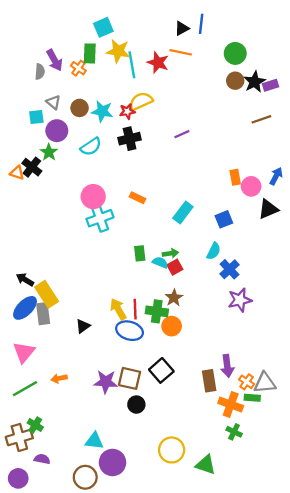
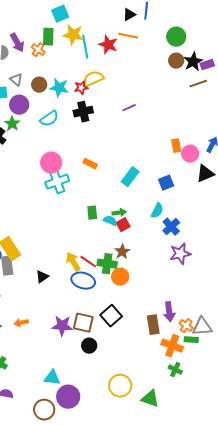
brown line: (261, 119) -> (198, 84), moved
red line: (135, 309) -> (88, 262), turned -54

